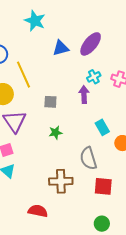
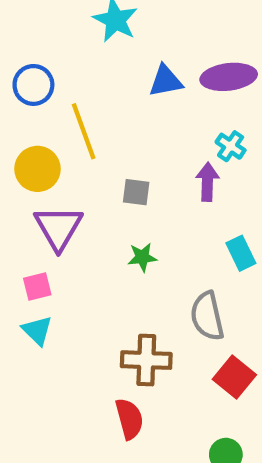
purple ellipse: (91, 44) -> (229, 77), turned 40
cyan cross: (94, 77) -> (231, 146), turned -32
red square: (103, 186) -> (234, 377), turned 30
red semicircle: (38, 211) -> (129, 419), moved, turned 60

